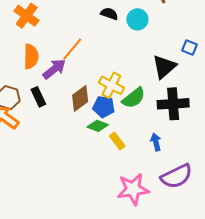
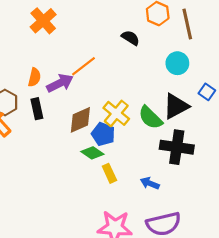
cyan circle: (137, 19) -> (177, 63), moved
orange semicircle: (31, 57) -> (34, 77), moved, size x0.7
green semicircle: (134, 98) -> (150, 118), moved, turned 70
blue arrow: (156, 142) -> (150, 183), turned -66

